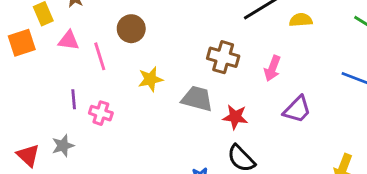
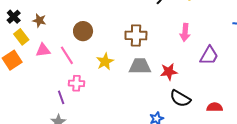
brown cross: (223, 57) -> (136, 35), moved
purple line: (74, 99) -> (61, 97), moved
pink cross: (101, 113) -> (77, 83), moved

